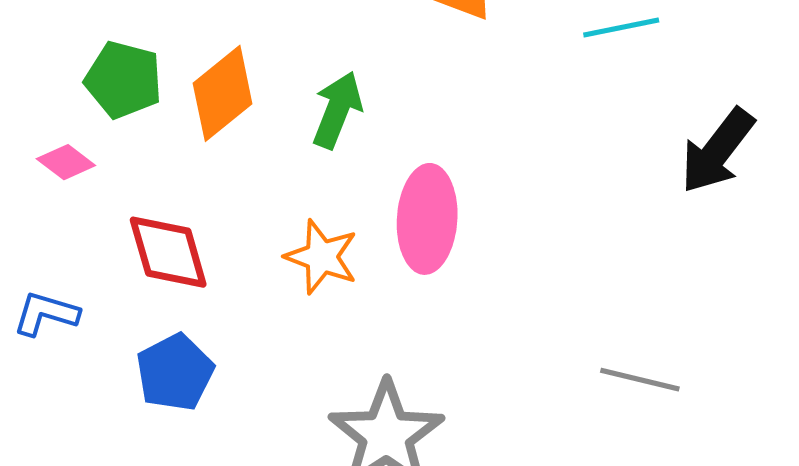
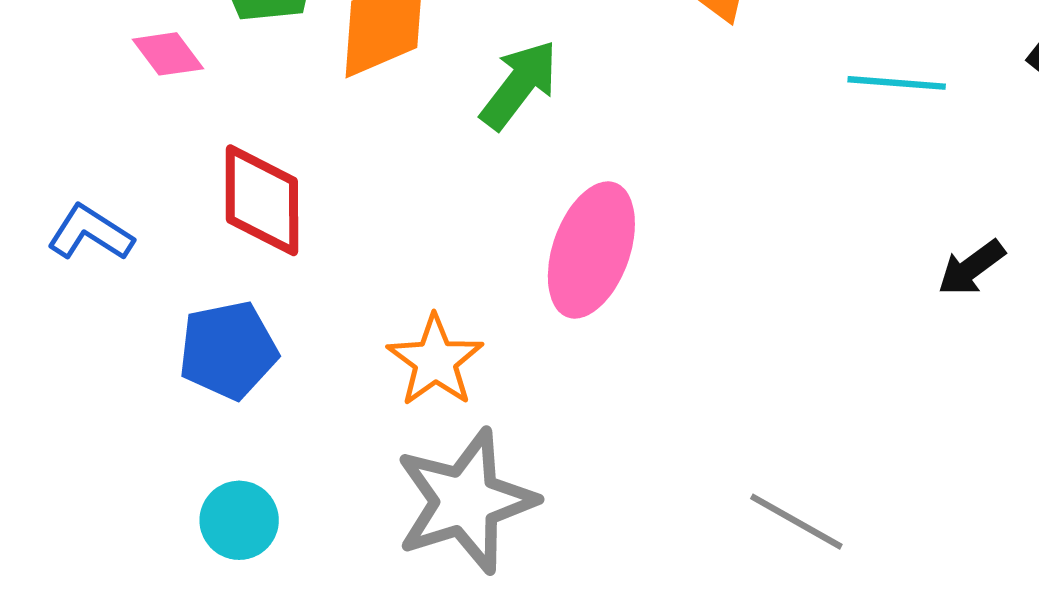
black arrow: (717, 151) -> (971, 268), size x0.6
orange star: (322, 257) -> (435, 361), moved

